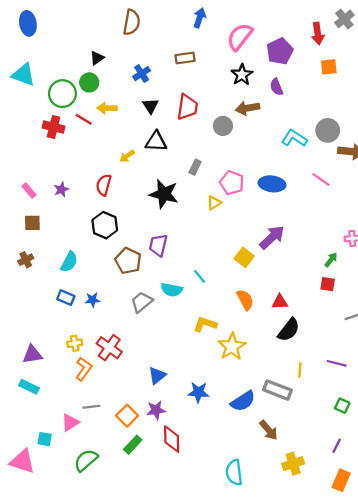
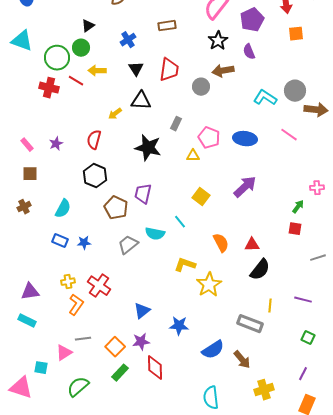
yellow triangle: (214, 203) -> (193, 156), turned 32
yellow square: (244, 257) -> (201, 197), moved
blue semicircle: (243, 401) -> (213, 350), moved

